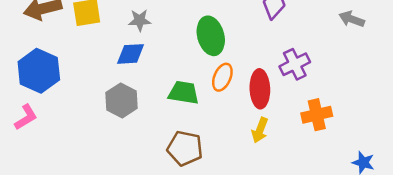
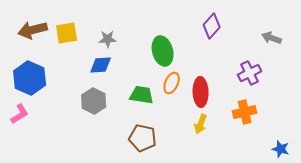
purple cross: (295, 64) -> (250, 73), moved

